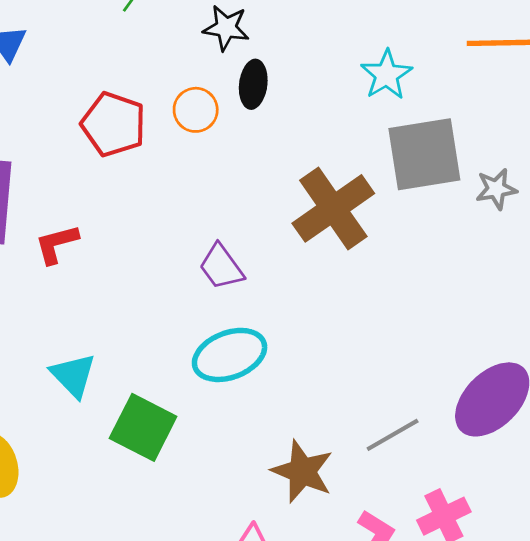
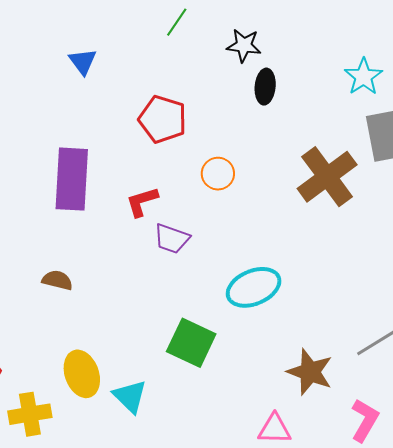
orange circle: (196, 110) -> (218, 174), moved
red L-shape: (57, 244) -> (142, 202), moved
purple trapezoid: (221, 267) -> (172, 239), moved, turned -33
cyan triangle: (73, 375) -> (130, 396), moved

